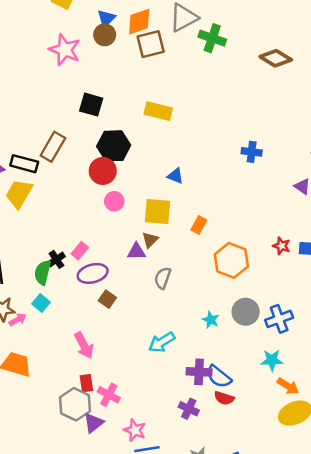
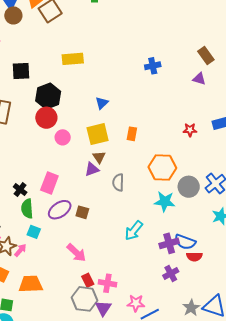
blue triangle: (175, 176) -> (102, 103), turned -48
red star: (282, 246) -> (190, 130), moved
pink rectangle: (80, 251) -> (49, 183), size x1.5
black cross: (56, 259) -> (20, 190), moved
orange hexagon: (231, 260) -> (162, 167), moved
purple ellipse: (93, 273) -> (60, 210), moved
cyan star: (211, 320) -> (165, 202), size x1.5
purple cross: (189, 409) -> (171, 273), turned -35

